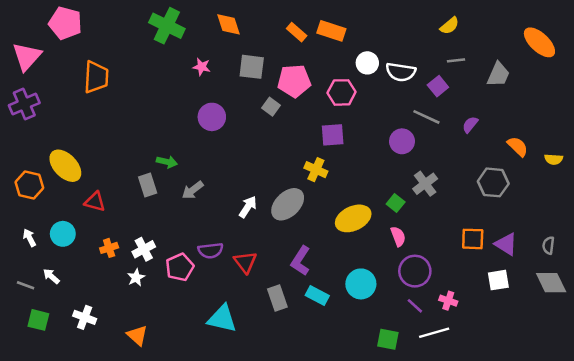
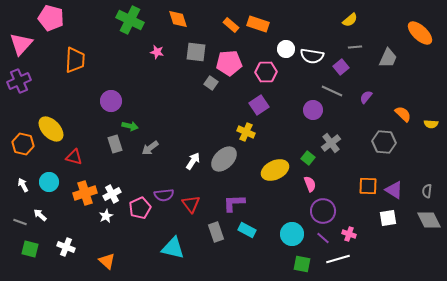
purple circle: (212, 117) -> (111, 101), moved
purple square: (333, 135) -> (259, 105), turned -30
orange cross: (109, 248) -> (85, 193), size x1.6
purple L-shape: (300, 261) -> (234, 203), turned 55
cyan circle: (361, 284) -> (292, 234), moved

